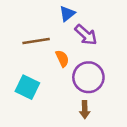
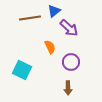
brown line: (36, 41) -> (30, 18), moved
purple circle: (88, 77) -> (71, 62), size x0.7

